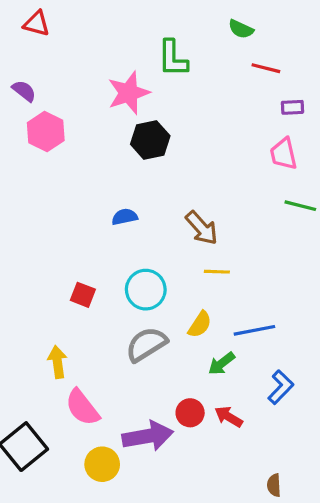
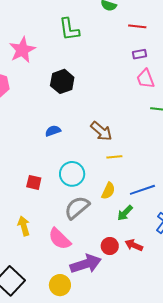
red line: (266, 68) -> (137, 26), moved
pink star: (129, 93) -> (22, 50), moved
purple rectangle: (293, 107) -> (140, 54), moved
pink semicircle: (82, 407) -> (60, 239), moved

